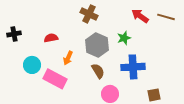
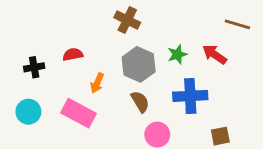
red arrow: (140, 16) -> (215, 54), moved
black cross: (14, 34) -> (34, 67), moved
cyan circle: (32, 65) -> (28, 112), moved

